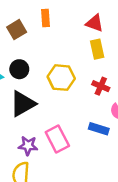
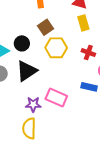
brown square: (17, 30) -> (46, 27), moved
pink rectangle: (57, 139) -> (56, 97), turned -35

